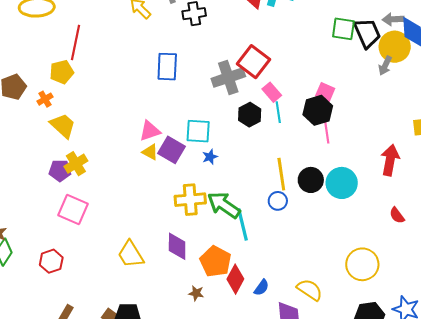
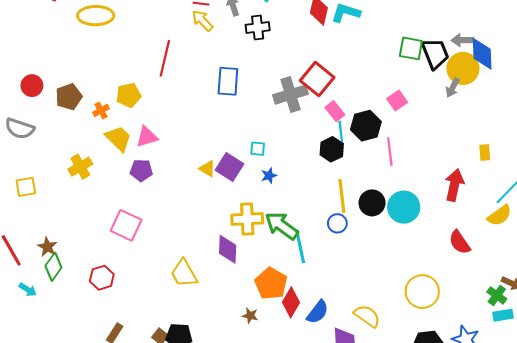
red line: (76, 43) -> (165, 58), moved
yellow pentagon: (62, 72) -> (129, 95), moved
pink square: (325, 92) -> (397, 100), moved, turned 30
black hexagon: (318, 110) -> (366, 126), moved
black hexagon: (250, 115) -> (332, 149), moved
pink triangle: (150, 131) -> (147, 137), moved
cyan square: (198, 131) -> (258, 149), size x0.6
yellow cross: (76, 164) -> (80, 167), moved
purple pentagon: (60, 171) -> (141, 170), moved
red semicircle: (397, 215) -> (460, 242), size x1.4
purple diamond: (177, 246) -> (228, 249), moved
blue semicircle: (262, 288) -> (318, 312), size x1.4

